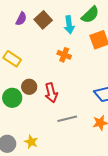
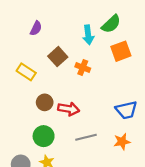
brown square: (43, 20) -> (58, 57), moved
red arrow: (51, 93) -> (69, 109), turned -66
green circle: (12, 98) -> (44, 136), moved

